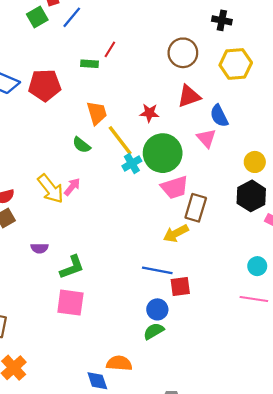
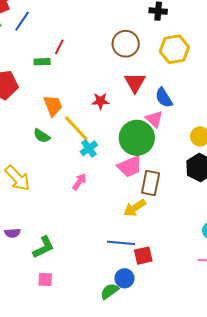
red triangle: (189, 96) -> (135, 83), turned -35
green circle: (163, 153) -> (137, 138), moved
pink arrow: (72, 187) -> (79, 182), moved
pink square: (70, 303) -> (45, 279), size x0.6
green semicircle: (154, 331) -> (109, 291), moved

